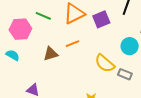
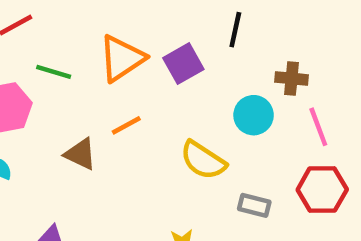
brown triangle: (51, 54) -> (80, 154), turned 49
gray rectangle: (125, 74) -> (254, 205), moved

